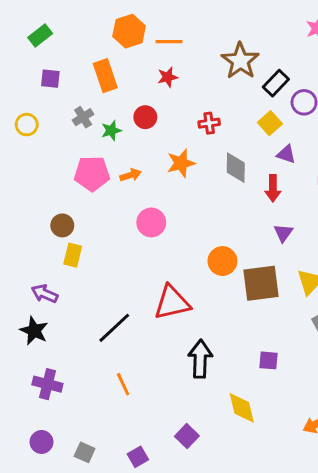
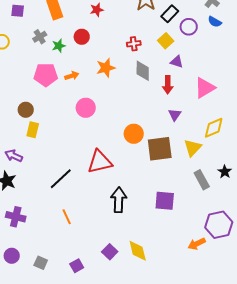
red cross: (209, 123) -> (134, 44), moved
purple square: (268, 360) -> (165, 201), size x1.5
yellow diamond: (242, 408) -> (138, 251), moved

